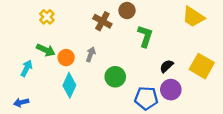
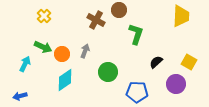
yellow trapezoid: (193, 17) -> (181, 16), turned -120
yellow square: (202, 66) -> (189, 62), size x0.7
cyan diamond: (69, 85) -> (65, 80), turned 30
purple circle: (171, 90) -> (176, 84), moved

